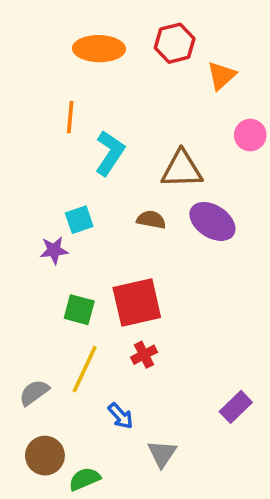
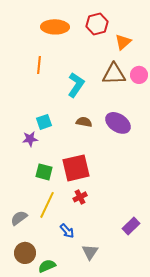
cyan L-shape: (110, 153) -> (76, 85), moved
brown triangle: (182, 169) -> (114, 74), moved

